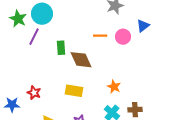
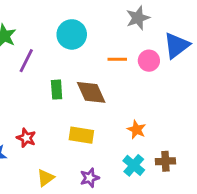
cyan circle: (42, 14) -> (72, 34), moved
blue triangle: (143, 26) -> (176, 45), size x1.5
green rectangle: (61, 48) -> (57, 90), moved

